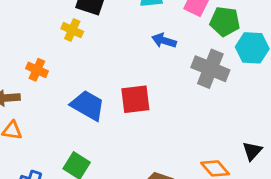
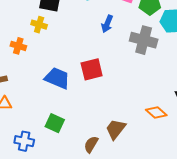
blue arrow: (164, 41) -> (107, 24), turned -78
orange cross: (37, 70) -> (18, 46), moved

